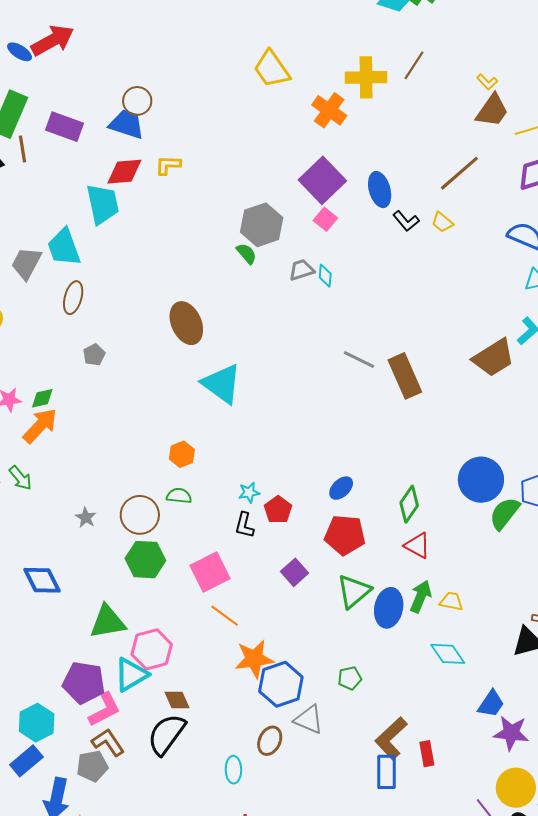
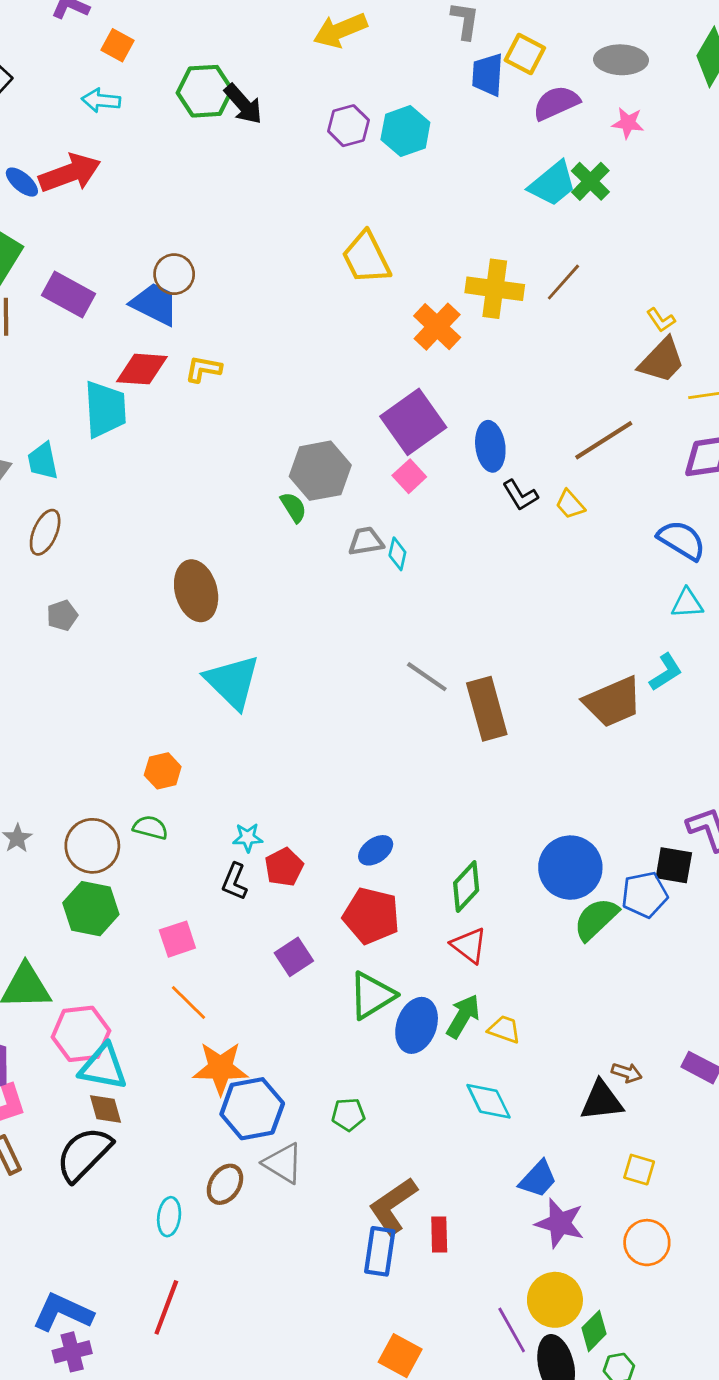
cyan trapezoid: (64, 247) -> (43, 461), size x0.7
pink square: (210, 572) -> (177, 939), size x0.7
cyan triangle: (131, 675) -> (103, 1067), moved, turned 33

